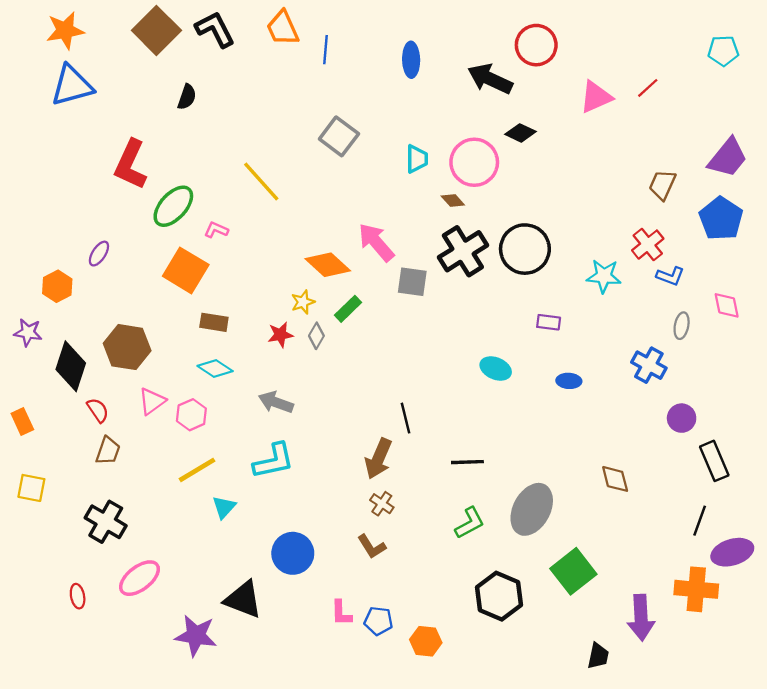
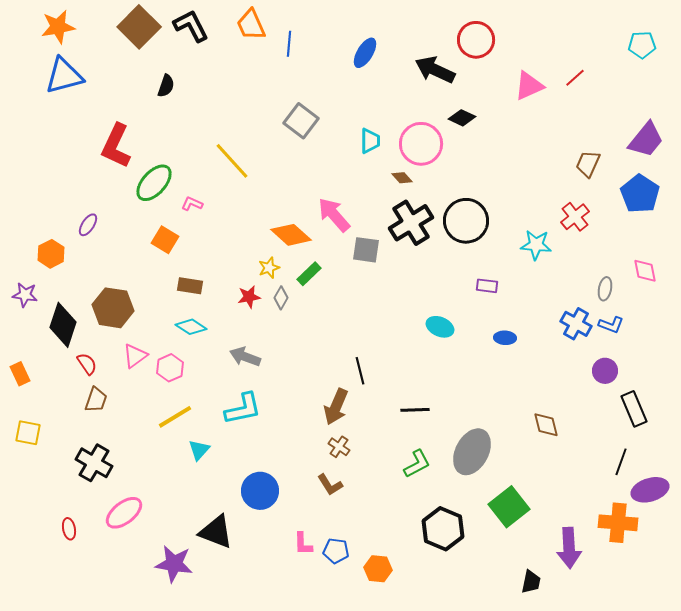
blue ellipse: (411, 60) -> (365, 53), turned 32
orange square: (186, 270) -> (165, 240), size x0.7
blue L-shape: (670, 276) -> (611, 325), moved

